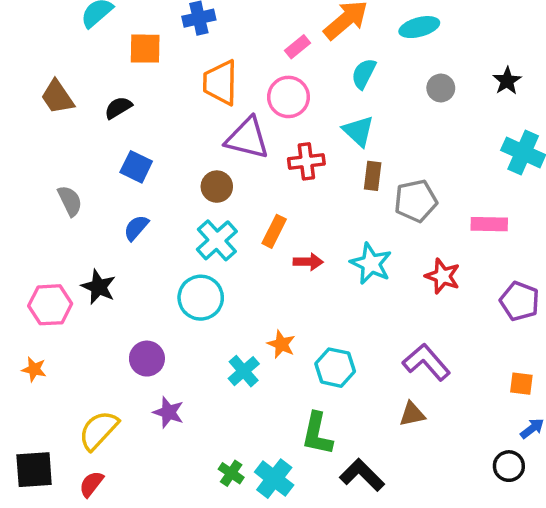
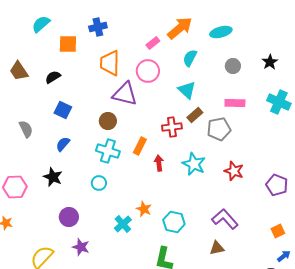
red cross: (306, 161) -> (172, 127), moved
brown rectangle: (373, 176) -> (195, 115), turned 42
pink rectangle: (489, 224) -> (235, 103), moved
cyan cross: (217, 240) -> (108, 151), turned -30
red arrow: (308, 262) -> (159, 163), turned -98
black star: (99, 287) -> (53, 177), moved
cyan circle: (201, 298) -> (99, 183), size x0.6
orange square: (521, 384) -> (278, 231), turned -32

